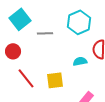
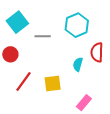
cyan semicircle: (80, 61) -> (78, 64), turned -64
red line: (26, 78) -> (23, 81), turned 75

